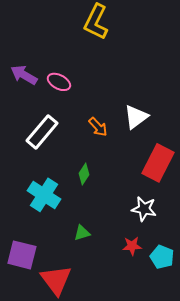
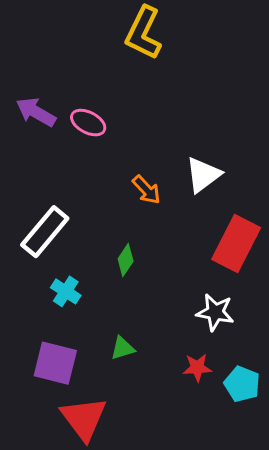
white rectangle: (42, 132) -> (45, 232), moved
cyan cross: (44, 195) -> (66, 291), size x0.6
purple square: (22, 255) -> (55, 363), moved

